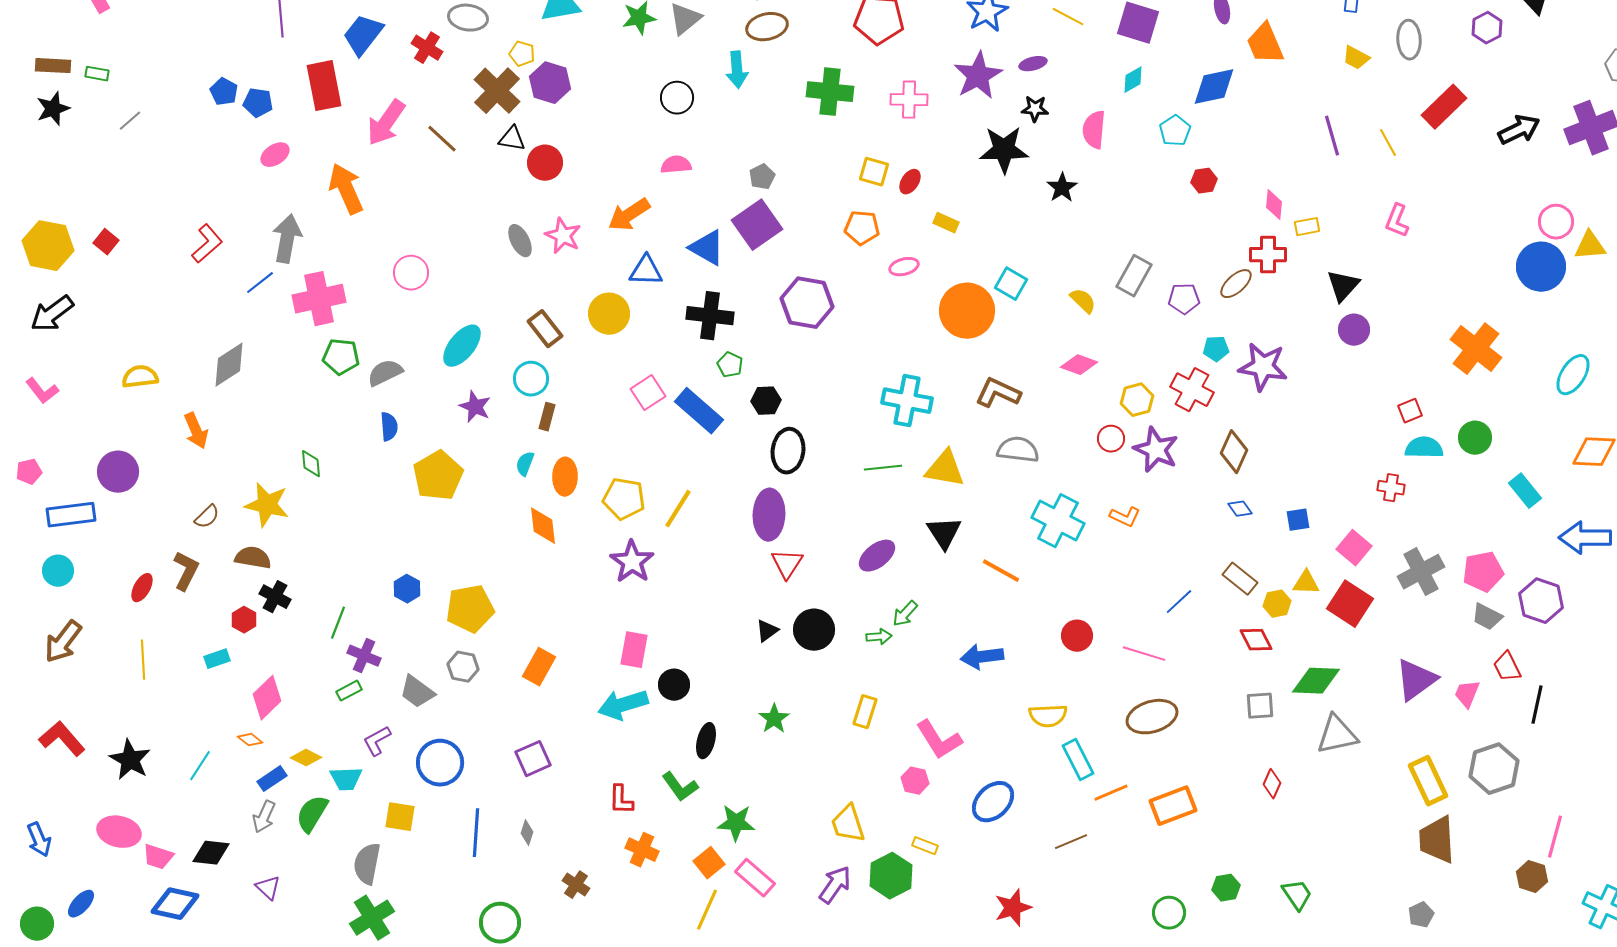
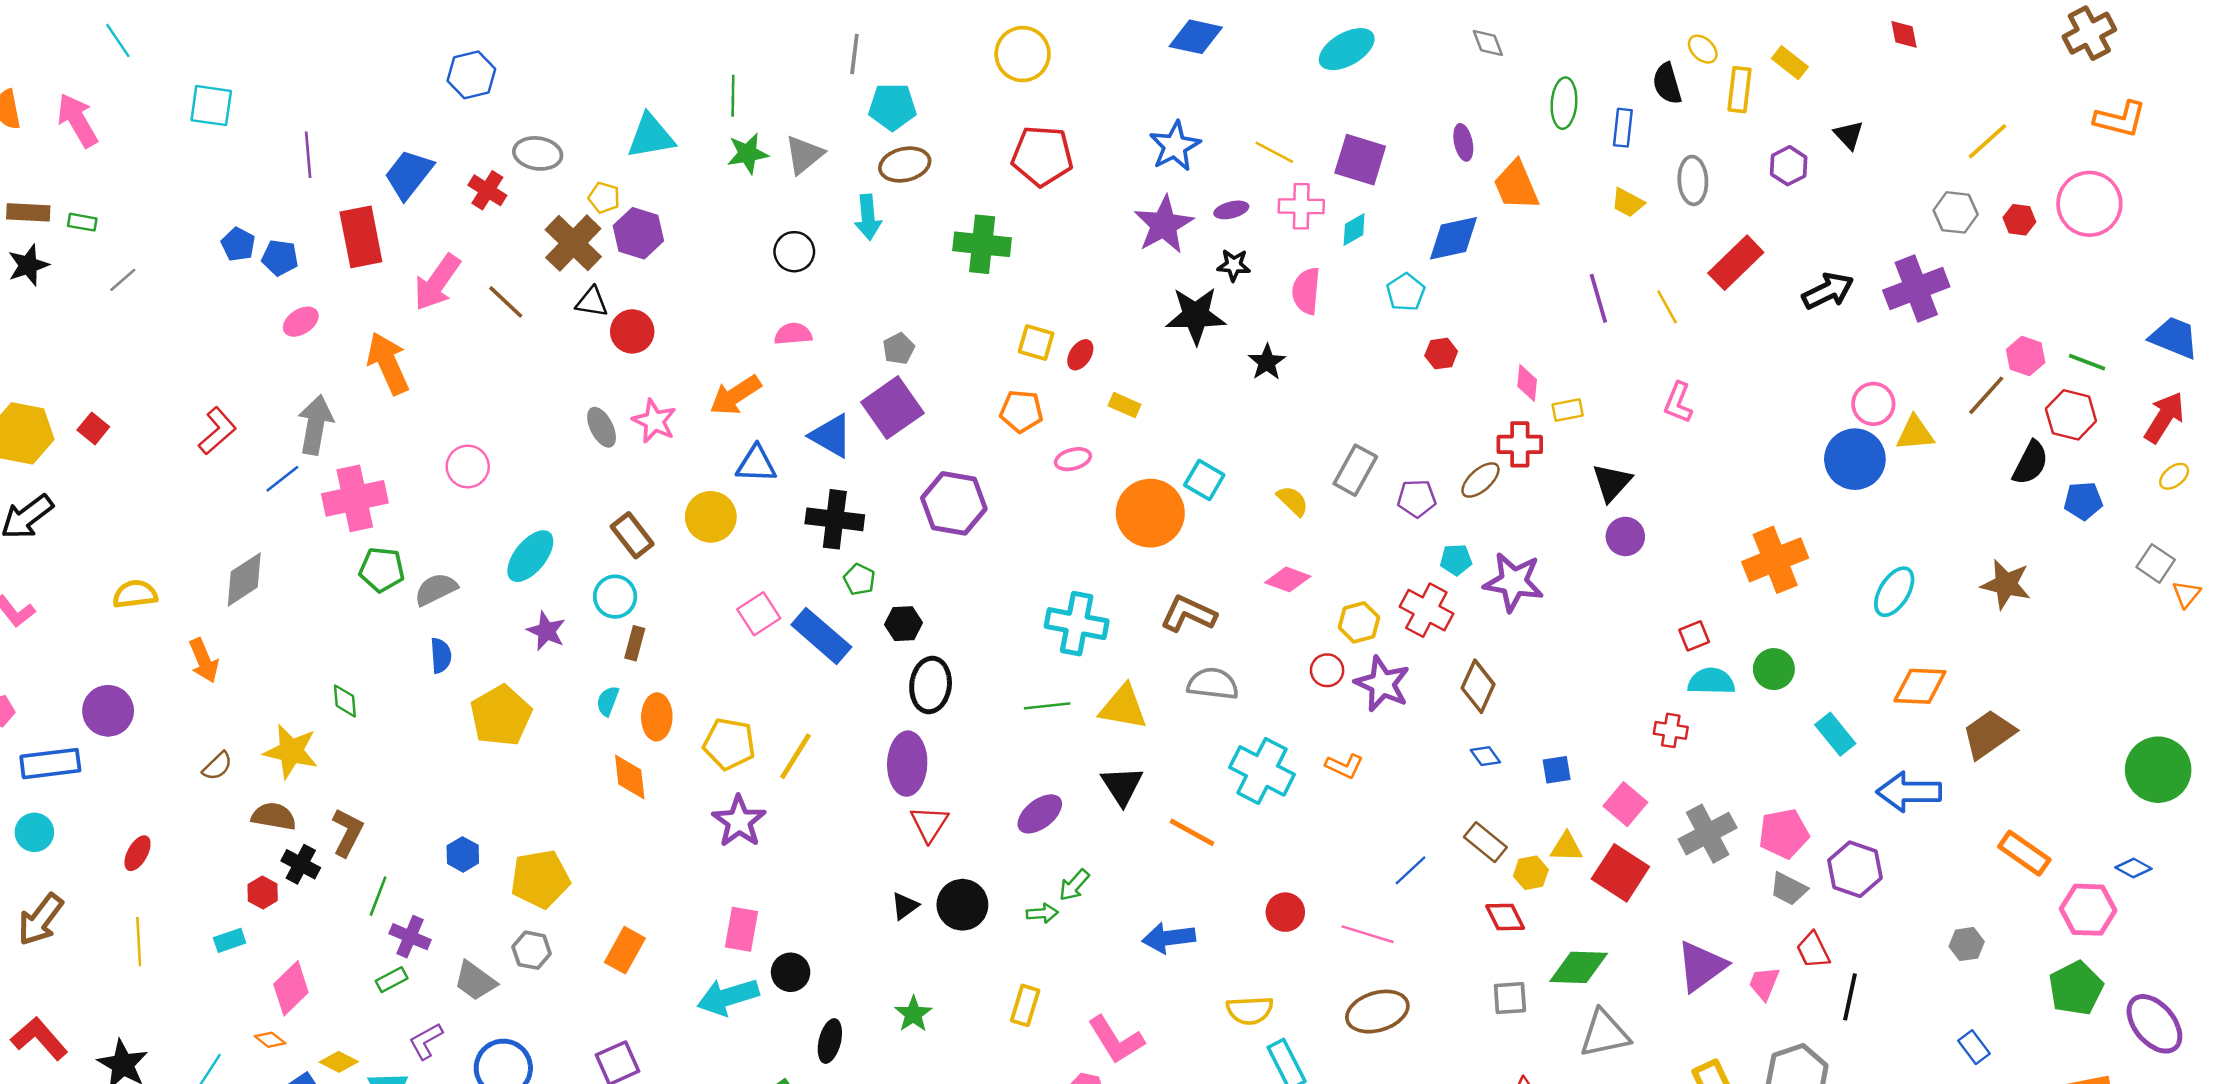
pink cross: (909, 100) -> (1301, 206), moved
orange cross: (1476, 349) -> (1775, 560), turned 30
brown L-shape: (186, 571) -> (347, 832), moved

